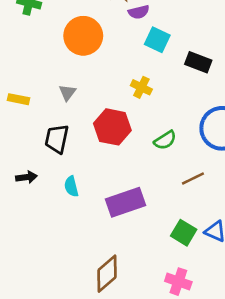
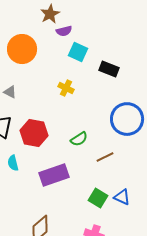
gray triangle: (67, 93) -> (10, 92), turned -40
red hexagon: (112, 127) -> (34, 133), moved
green semicircle: (165, 140) -> (79, 139), moved

